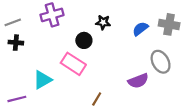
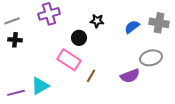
gray ellipse: (161, 62) -> (151, 58), turned -75
cyan triangle: (42, 80) -> (40, 86), moved
brown line: (97, 99) -> (91, 76), moved

